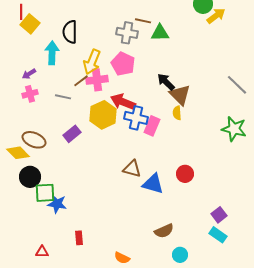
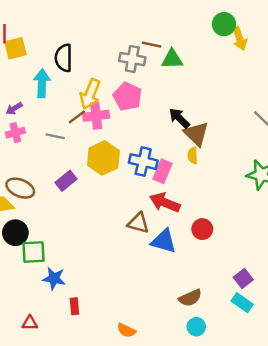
yellow arrow: (216, 16) -> (240, 39), turned 108
yellow square: (30, 24) -> (15, 48), turned 36
red arrow: (123, 102) -> (165, 203), moved
blue star: (57, 204) -> (54, 279), moved
brown semicircle: (164, 231) -> (190, 298), moved

